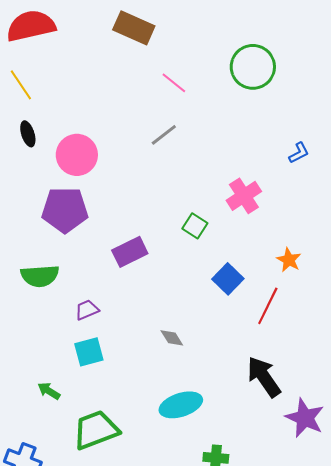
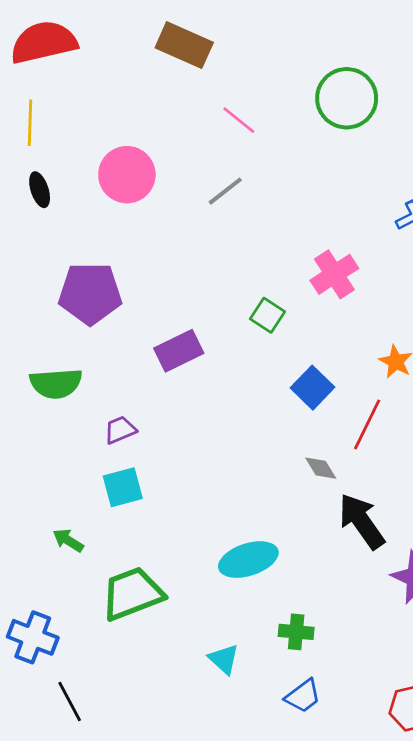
yellow line: (21, 85) -> (30, 123), turned 36
pink circle: (77, 155) -> (127, 175), moved
gray diamond: (172, 338) -> (321, 468), moved

